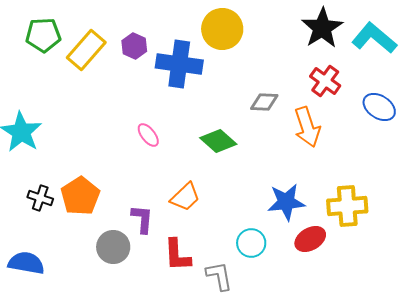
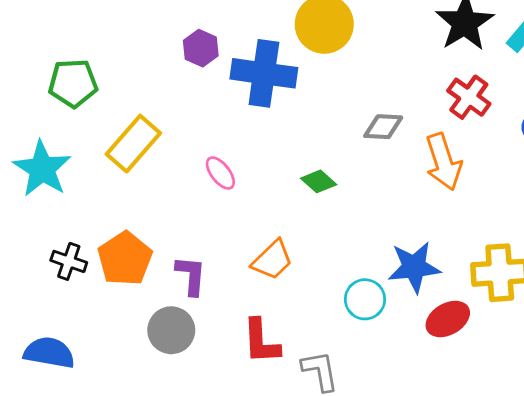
green pentagon: (43, 35) -> (73, 83), moved
yellow rectangle: (86, 50) -> (133, 144), moved
green diamond: (218, 141) -> (319, 181), size x0.7
purple L-shape: (142, 219) -> (191, 275), moved
cyan circle: (251, 243) -> (365, 299), moved

